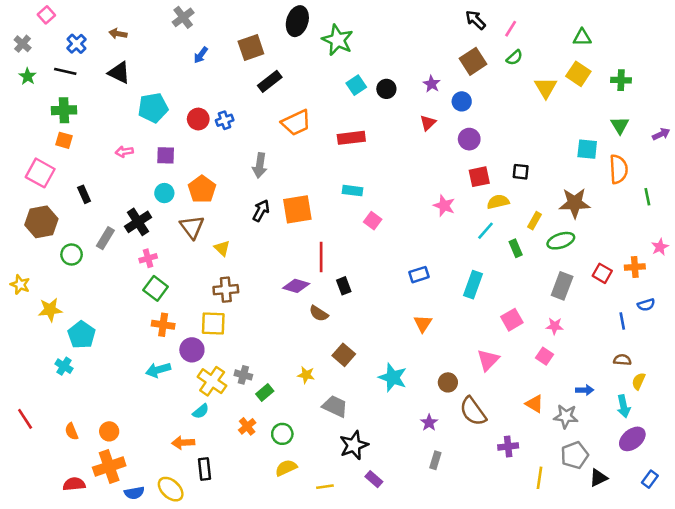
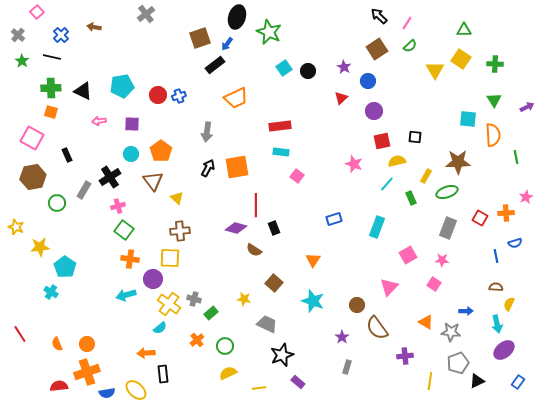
blue arrow: (201, 55) -> (227, 44), moved
black triangle: (119, 73) -> (83, 91), moved
red rectangle: (351, 138) -> (280, 126), moved
orange triangle: (423, 324) -> (313, 260), moved

